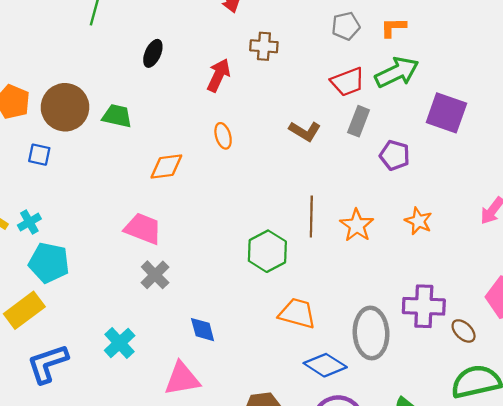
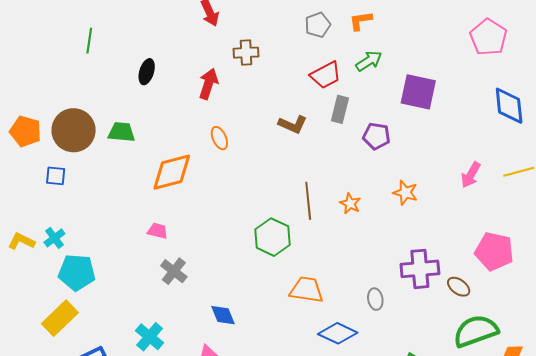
green arrow: (397, 72) -> (369, 61), size x0.7
orange diamond: (166, 166) -> (172, 172), size x1.4
orange star: (357, 225) -> (350, 204), size x0.7
pink trapezoid: (143, 229) -> (158, 231), size x0.6
gray ellipse: (371, 333) -> (375, 299), size x0.5

